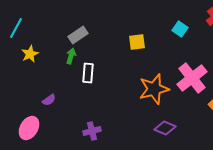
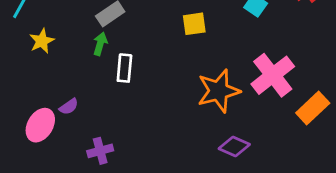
pink ellipse: (29, 128) -> (40, 125), moved
purple cross: (92, 131) -> (100, 151), moved

